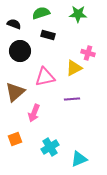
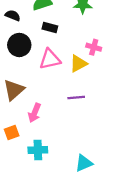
pink triangle: (45, 77) -> (50, 59), moved
orange square: (15, 139) -> (12, 133), moved
cyan cross: (50, 147) -> (38, 150), moved, turned 30

